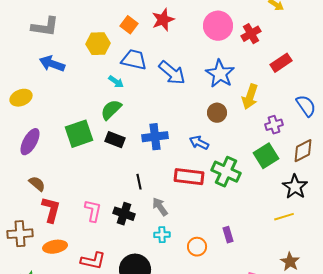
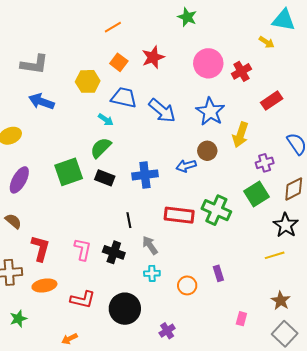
blue arrow: (199, 143) -> (186, 166), moved, turned -42
brown semicircle: (37, 184) -> (13, 221), moved

